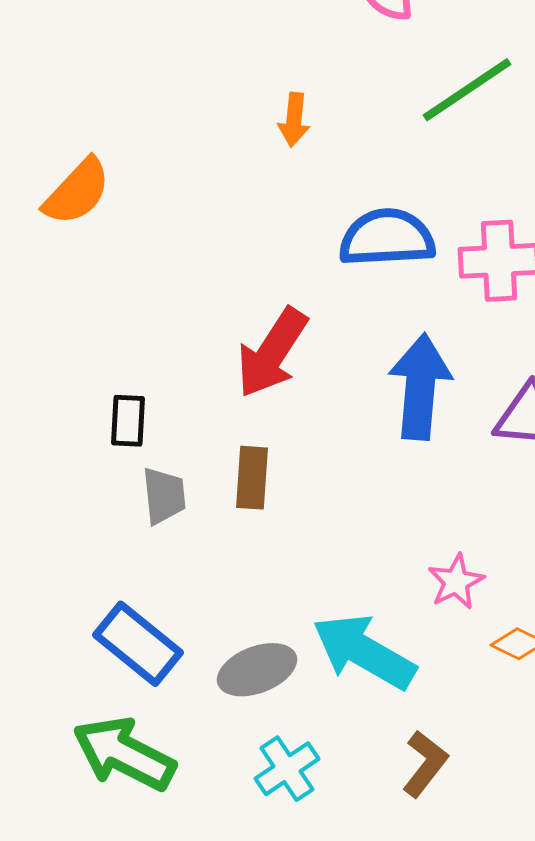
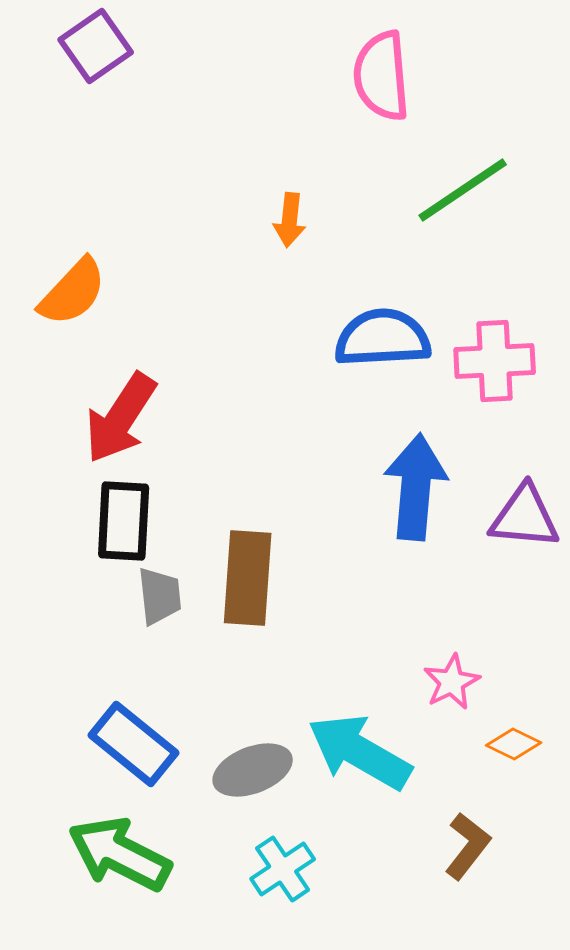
red arrow: (272, 353) -> (121, 418), moved
black rectangle: (128, 421) -> (124, 521), size x1.5
brown rectangle: (252, 478) -> (248, 578), size x1.5
brown L-shape: (425, 764) -> (468, 846), moved

